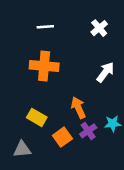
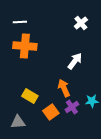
white line: (45, 27) -> (20, 22), moved
orange cross: (44, 66) -> (25, 46), moved
white arrow: (105, 72) -> (75, 61), moved

